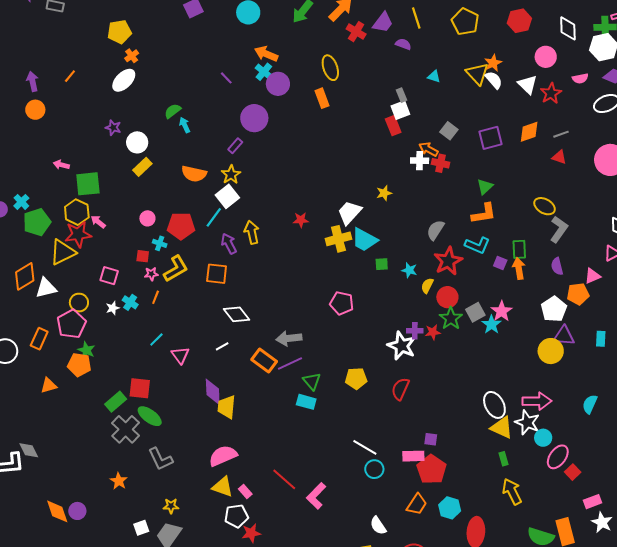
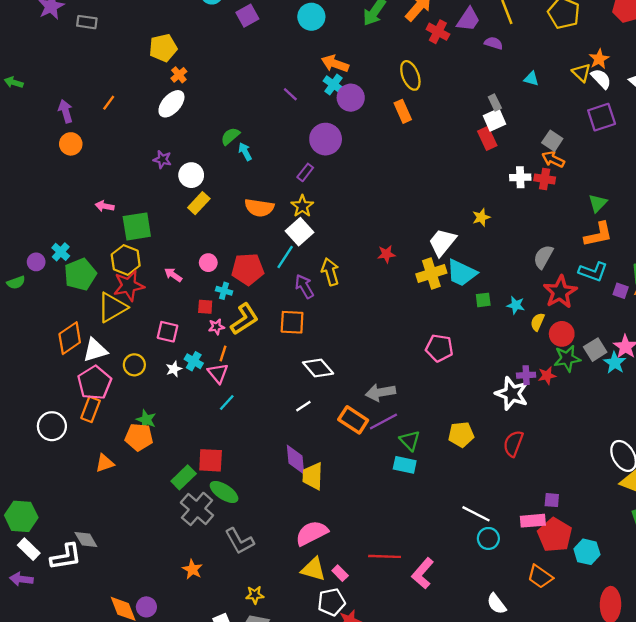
yellow triangle: (477, 74) -> (581, 73), size x0.7
purple square: (490, 138) -> (602, 117), moved
orange arrow: (428, 149) -> (553, 159), moved
pink arrow: (98, 222) -> (173, 275), moved
green star: (451, 318) -> (567, 358), turned 30
pink pentagon: (71, 324) -> (95, 383), moved
pink triangle: (180, 355) -> (218, 373), moved
red line: (284, 479) -> (385, 556), turned -36
orange trapezoid: (417, 504) -> (540, 577), turned 95
cyan hexagon: (450, 508) -> (587, 552), moved

